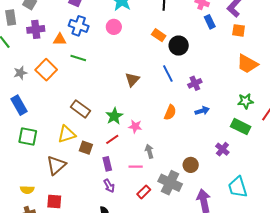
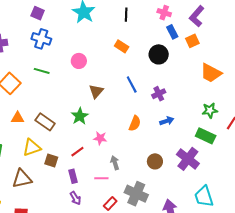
pink circle: (114, 27) -> (79, 61), moved
orange square: (239, 30) -> (192, 41), moved, turned -32
orange triangle: (60, 39) -> (18, 118), moved
black circle: (179, 46) -> (159, 54), moved
green star: (114, 116) -> (80, 116), moved
purple cross: (222, 149) -> (188, 159), size x1.6
brown triangle: (56, 165) -> (22, 179), turned 30
brown circle: (191, 165) -> (155, 161), moved

